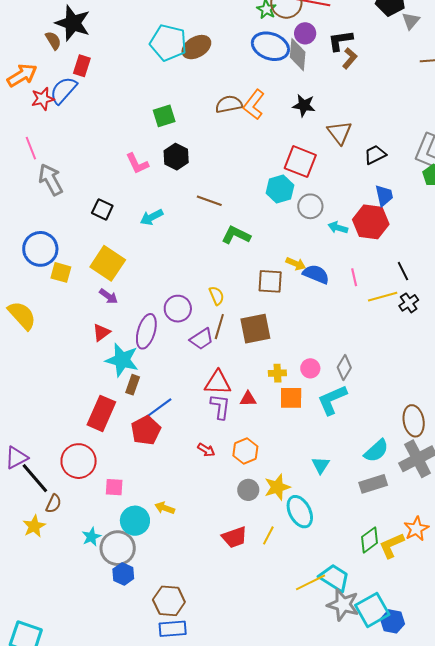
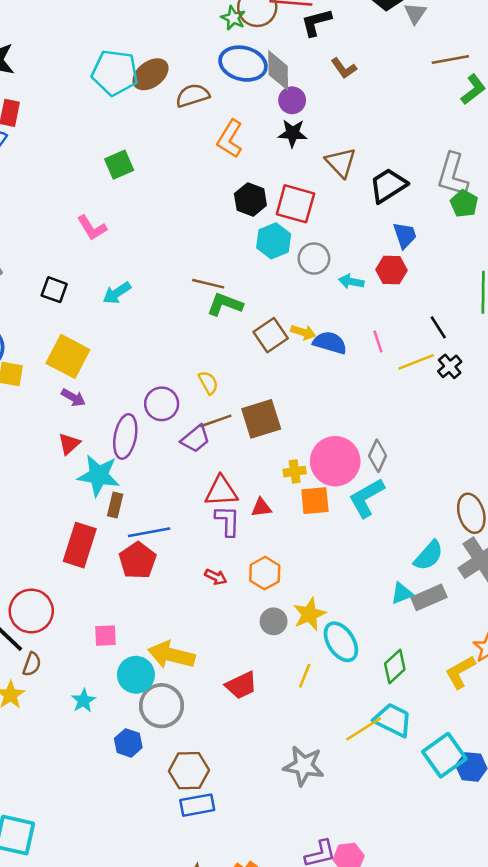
purple circle: (305, 33) -> (292, 100), moved
black L-shape: (340, 41) -> (316, 22), moved
brown L-shape: (350, 58) -> (344, 68), turned 110
brown semicircle: (229, 104) -> (193, 95), moved
black trapezoid: (375, 155) -> (388, 185), size x1.4
black hexagon: (176, 157) -> (250, 200), moved
brown line: (209, 201) -> (208, 284), moved
red hexagon: (371, 222) -> (392, 270), size x0.7
brown square: (270, 281) -> (271, 335), moved, turned -32
brown line: (219, 327) -> (216, 421), turned 60
pink circle: (310, 368) -> (335, 461), size x2.0
blue line: (157, 409) -> (149, 532), turned 32
red circle: (79, 461) -> (31, 611), moved
cyan triangle: (321, 465) -> (402, 593), moved, turned 42
yellow arrow: (165, 508) -> (171, 655), size x1.8
red trapezoid: (234, 537) -> (241, 685), moved
green diamond: (370, 540) -> (395, 667), moved
gray circle: (118, 548) -> (162, 706), moved
gray star: (343, 605) -> (304, 766), moved

